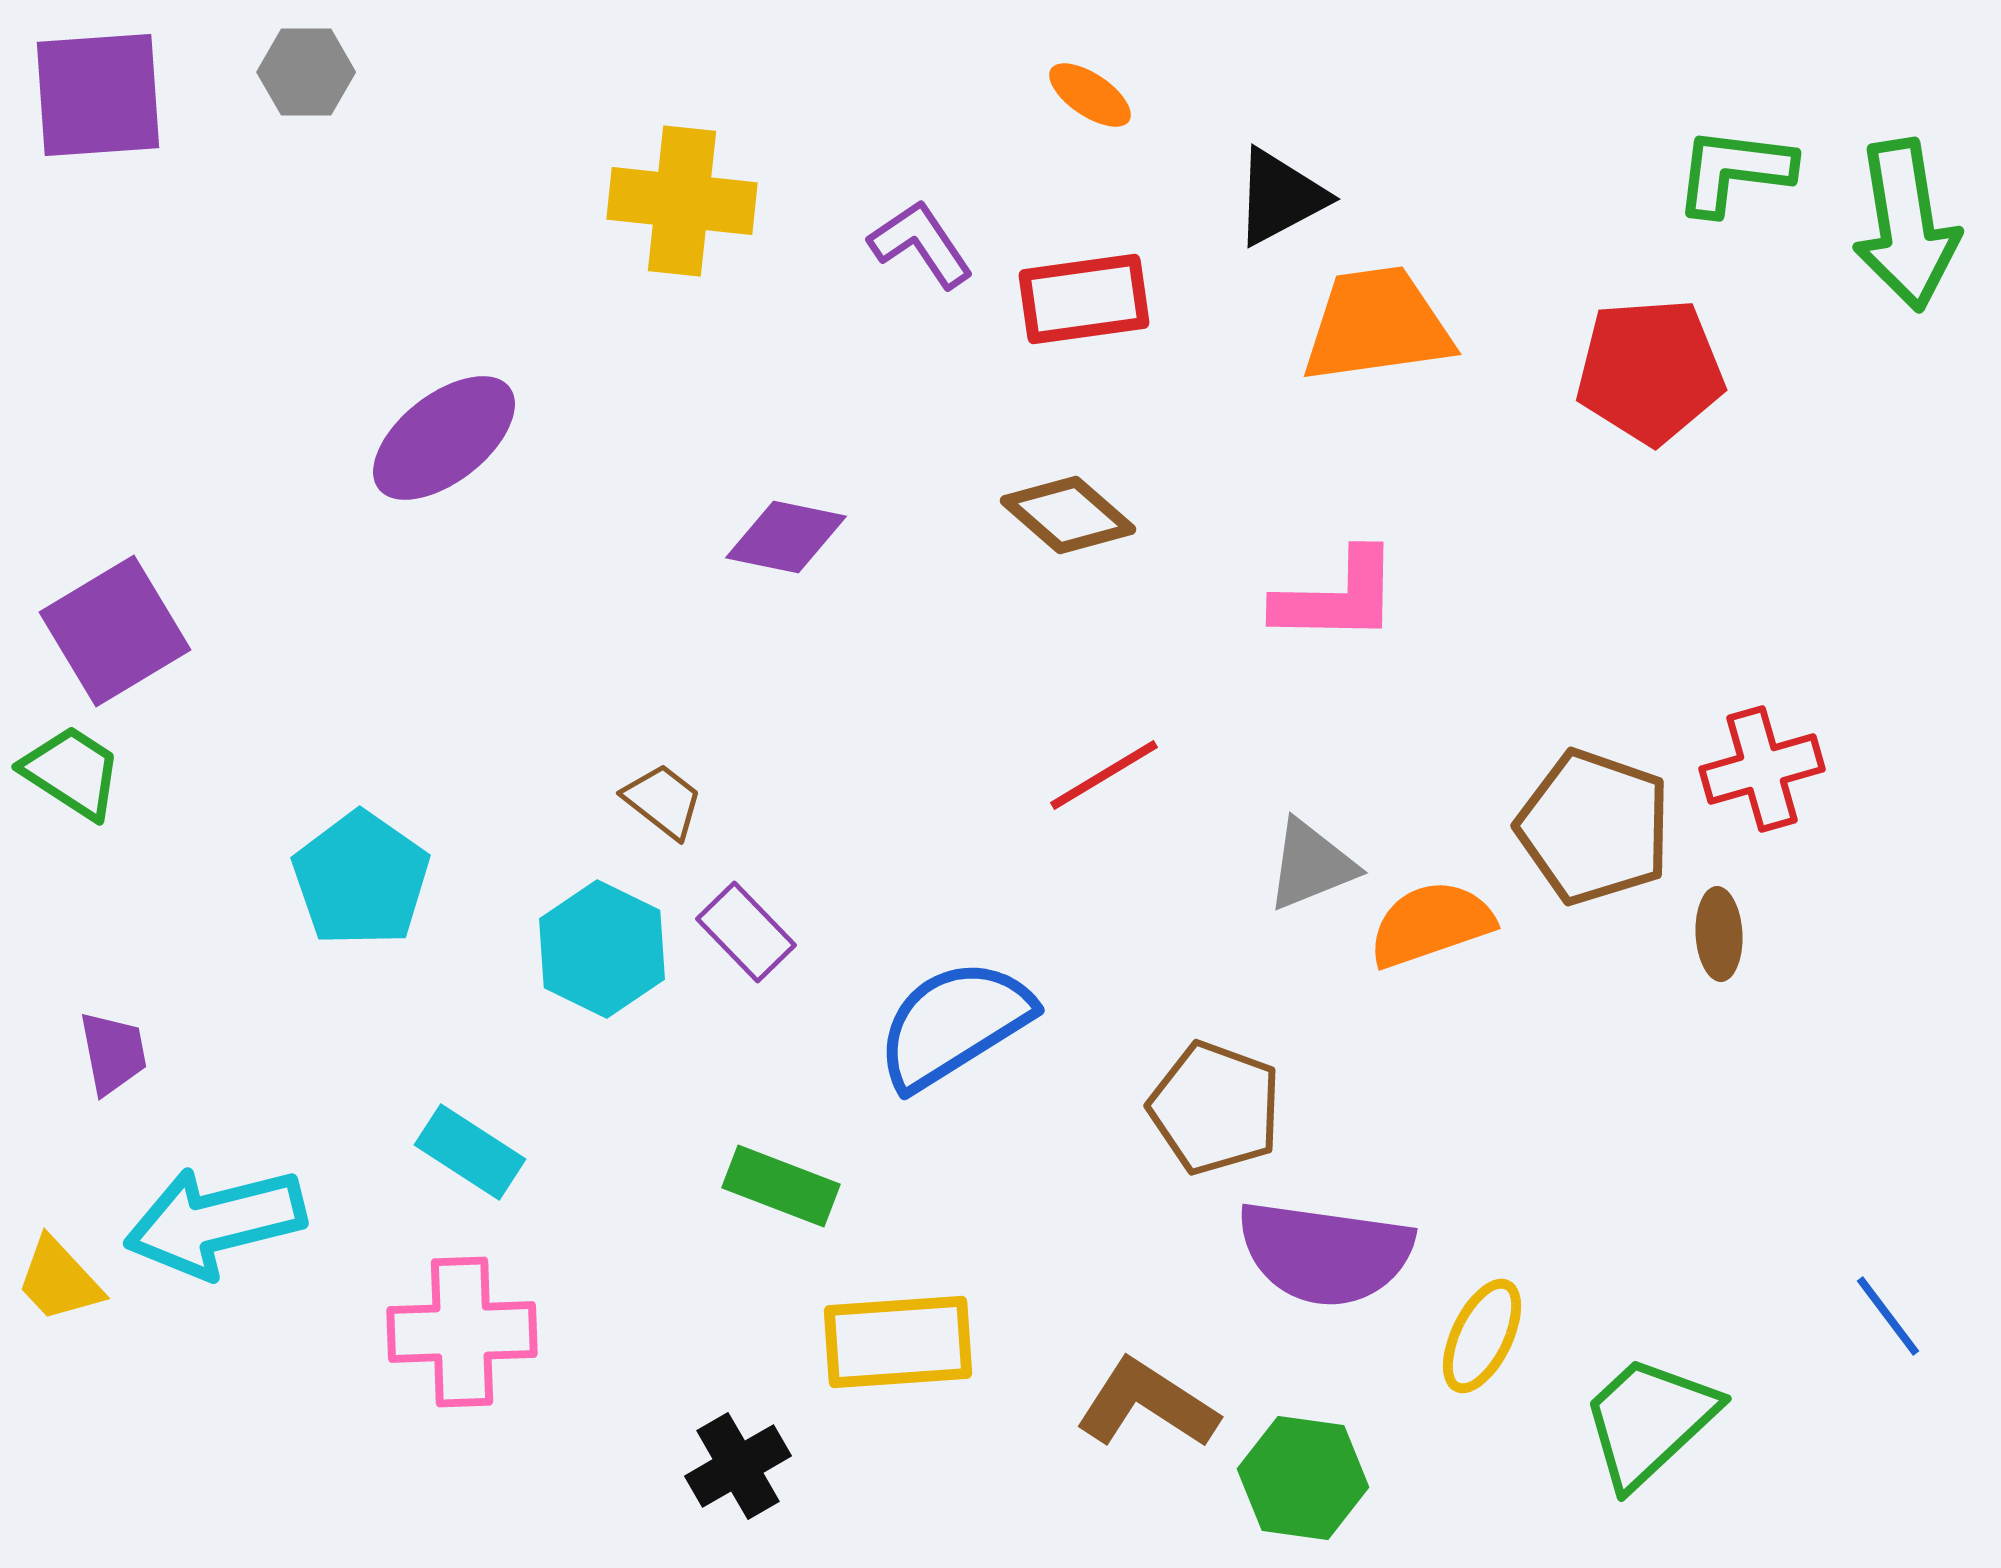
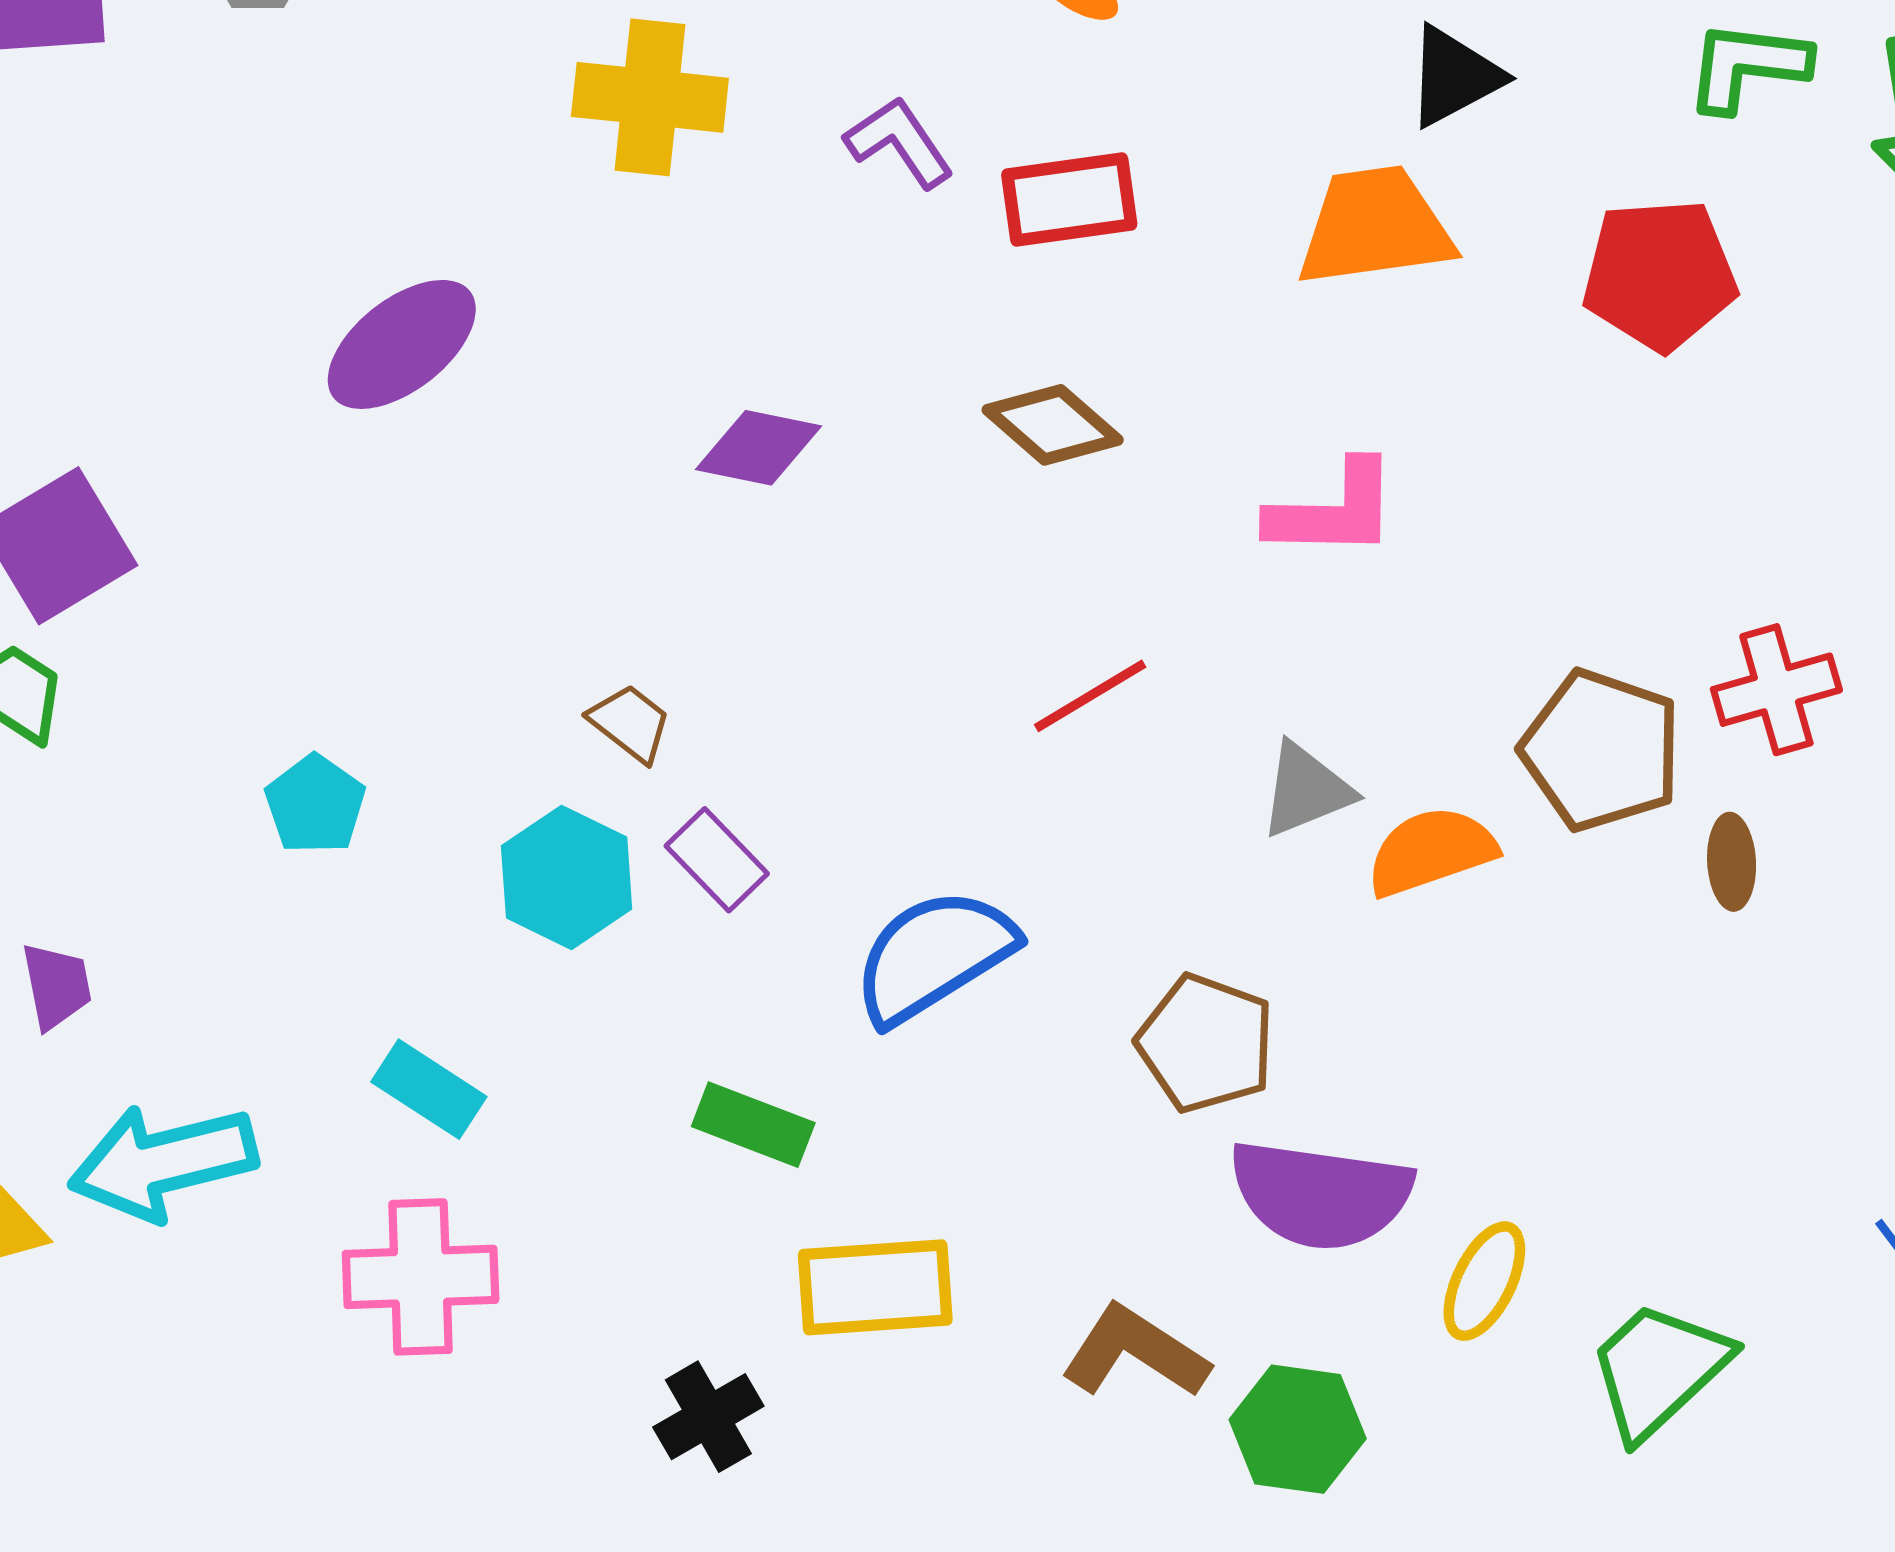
black triangle: (1280, 197) -> (1454, 76), moved
cyan pentagon: (361, 879) -> (315, 804), size x0.7

